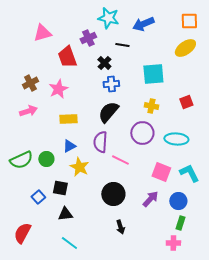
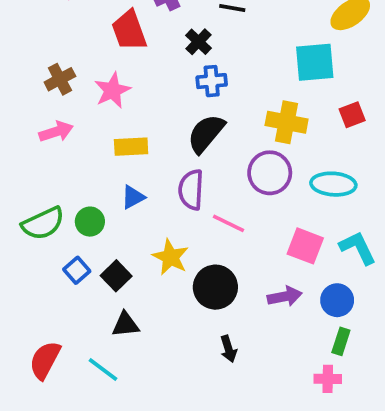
cyan square: (153, 74) -> (315, 62), moved
yellow cross: (151, 106) -> (287, 122), size x1.5
yellow star: (79, 167) -> (170, 257), moved
black square: (60, 188) -> (116, 276), turned 35
blue square: (38, 197) -> (77, 270), moved
purple arrow: (150, 199) -> (285, 296), turned 36
cyan line: (69, 243) -> (103, 369), moved

